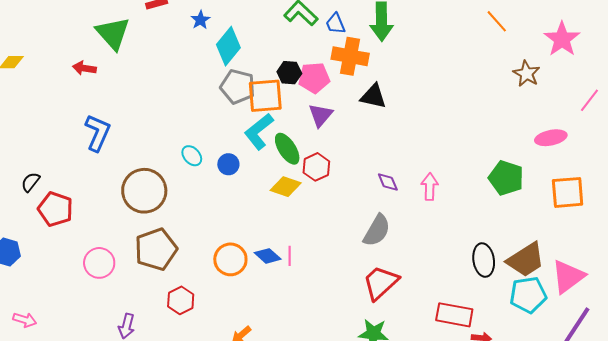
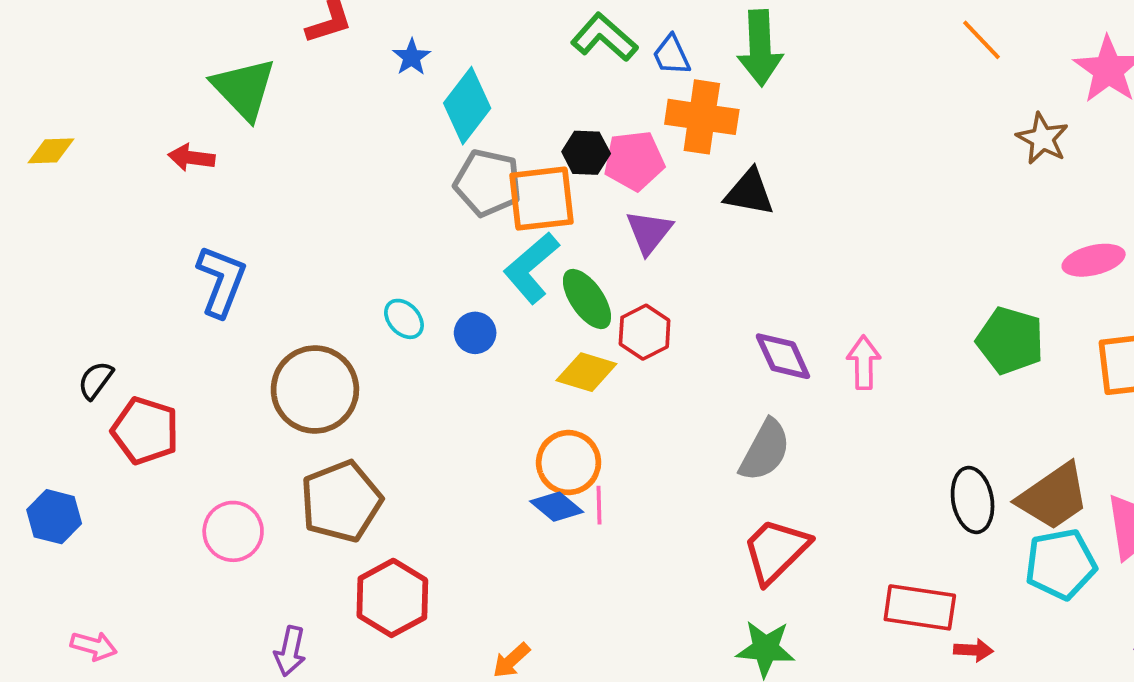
purple diamond: (388, 182) -> (783, 356), size x1.4
orange circle: (230, 259) -> (569, 463), moved
red hexagon: (181, 300) -> (392, 598), size x1.4

